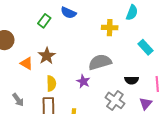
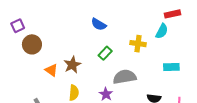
green rectangle: (44, 21) -> (105, 53), moved
cyan rectangle: (145, 47) -> (171, 67), turned -56

